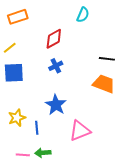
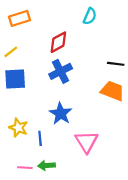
blue cross: (56, 66) -> (61, 71), size x1.5
yellow star: (17, 118) -> (18, 128), turned -30
pink triangle: (80, 131) -> (87, 142), turned -40

